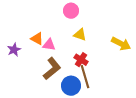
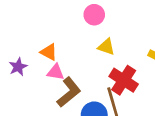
pink triangle: (49, 45) -> (55, 72), moved
red cross: (81, 60) -> (124, 80), moved, size x1.5

